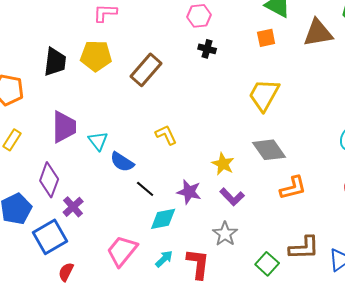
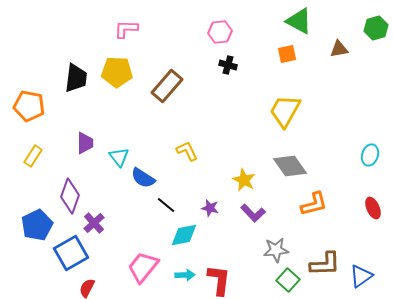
brown triangle: (318, 33) -> (339, 49), size x0.6
purple trapezoid: (64, 127) -> (85, 143), size x0.7
purple star: (189, 192) -> (210, 208), size x0.7
gray star: (225, 234) -> (276, 250), moved, turned 30
cyan arrow: (164, 259) -> (185, 275), turned 42

